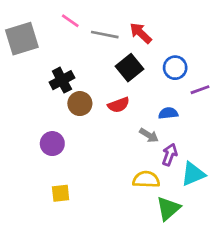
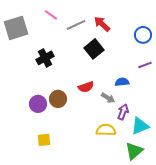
gray line: (105, 35) -> (76, 25), turned -36
blue circle: (175, 68) -> (143, 35), moved
brown circle: (80, 104) -> (58, 99), moved
red semicircle: (119, 105) -> (86, 87), moved
green triangle: (168, 208) -> (134, 151), moved

